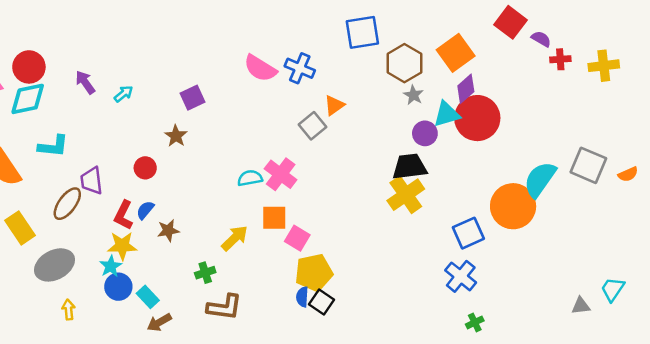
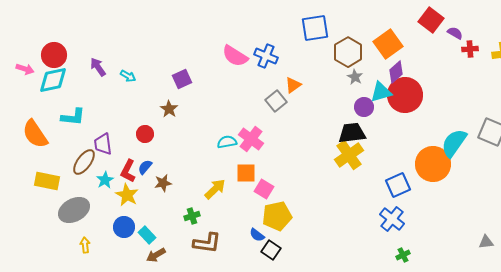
cyan arrow: (123, 94) -> (128, 76), turned 70
yellow rectangle: (20, 228) -> (47, 181), turned -45
yellow star: (122, 246) -> (127, 195), turned 30
cyan star: (111, 266) -> (105, 180), moved
blue semicircle: (302, 297) -> (257, 235), moved, turned -56
black square: (321, 302) -> (271, 250), moved

